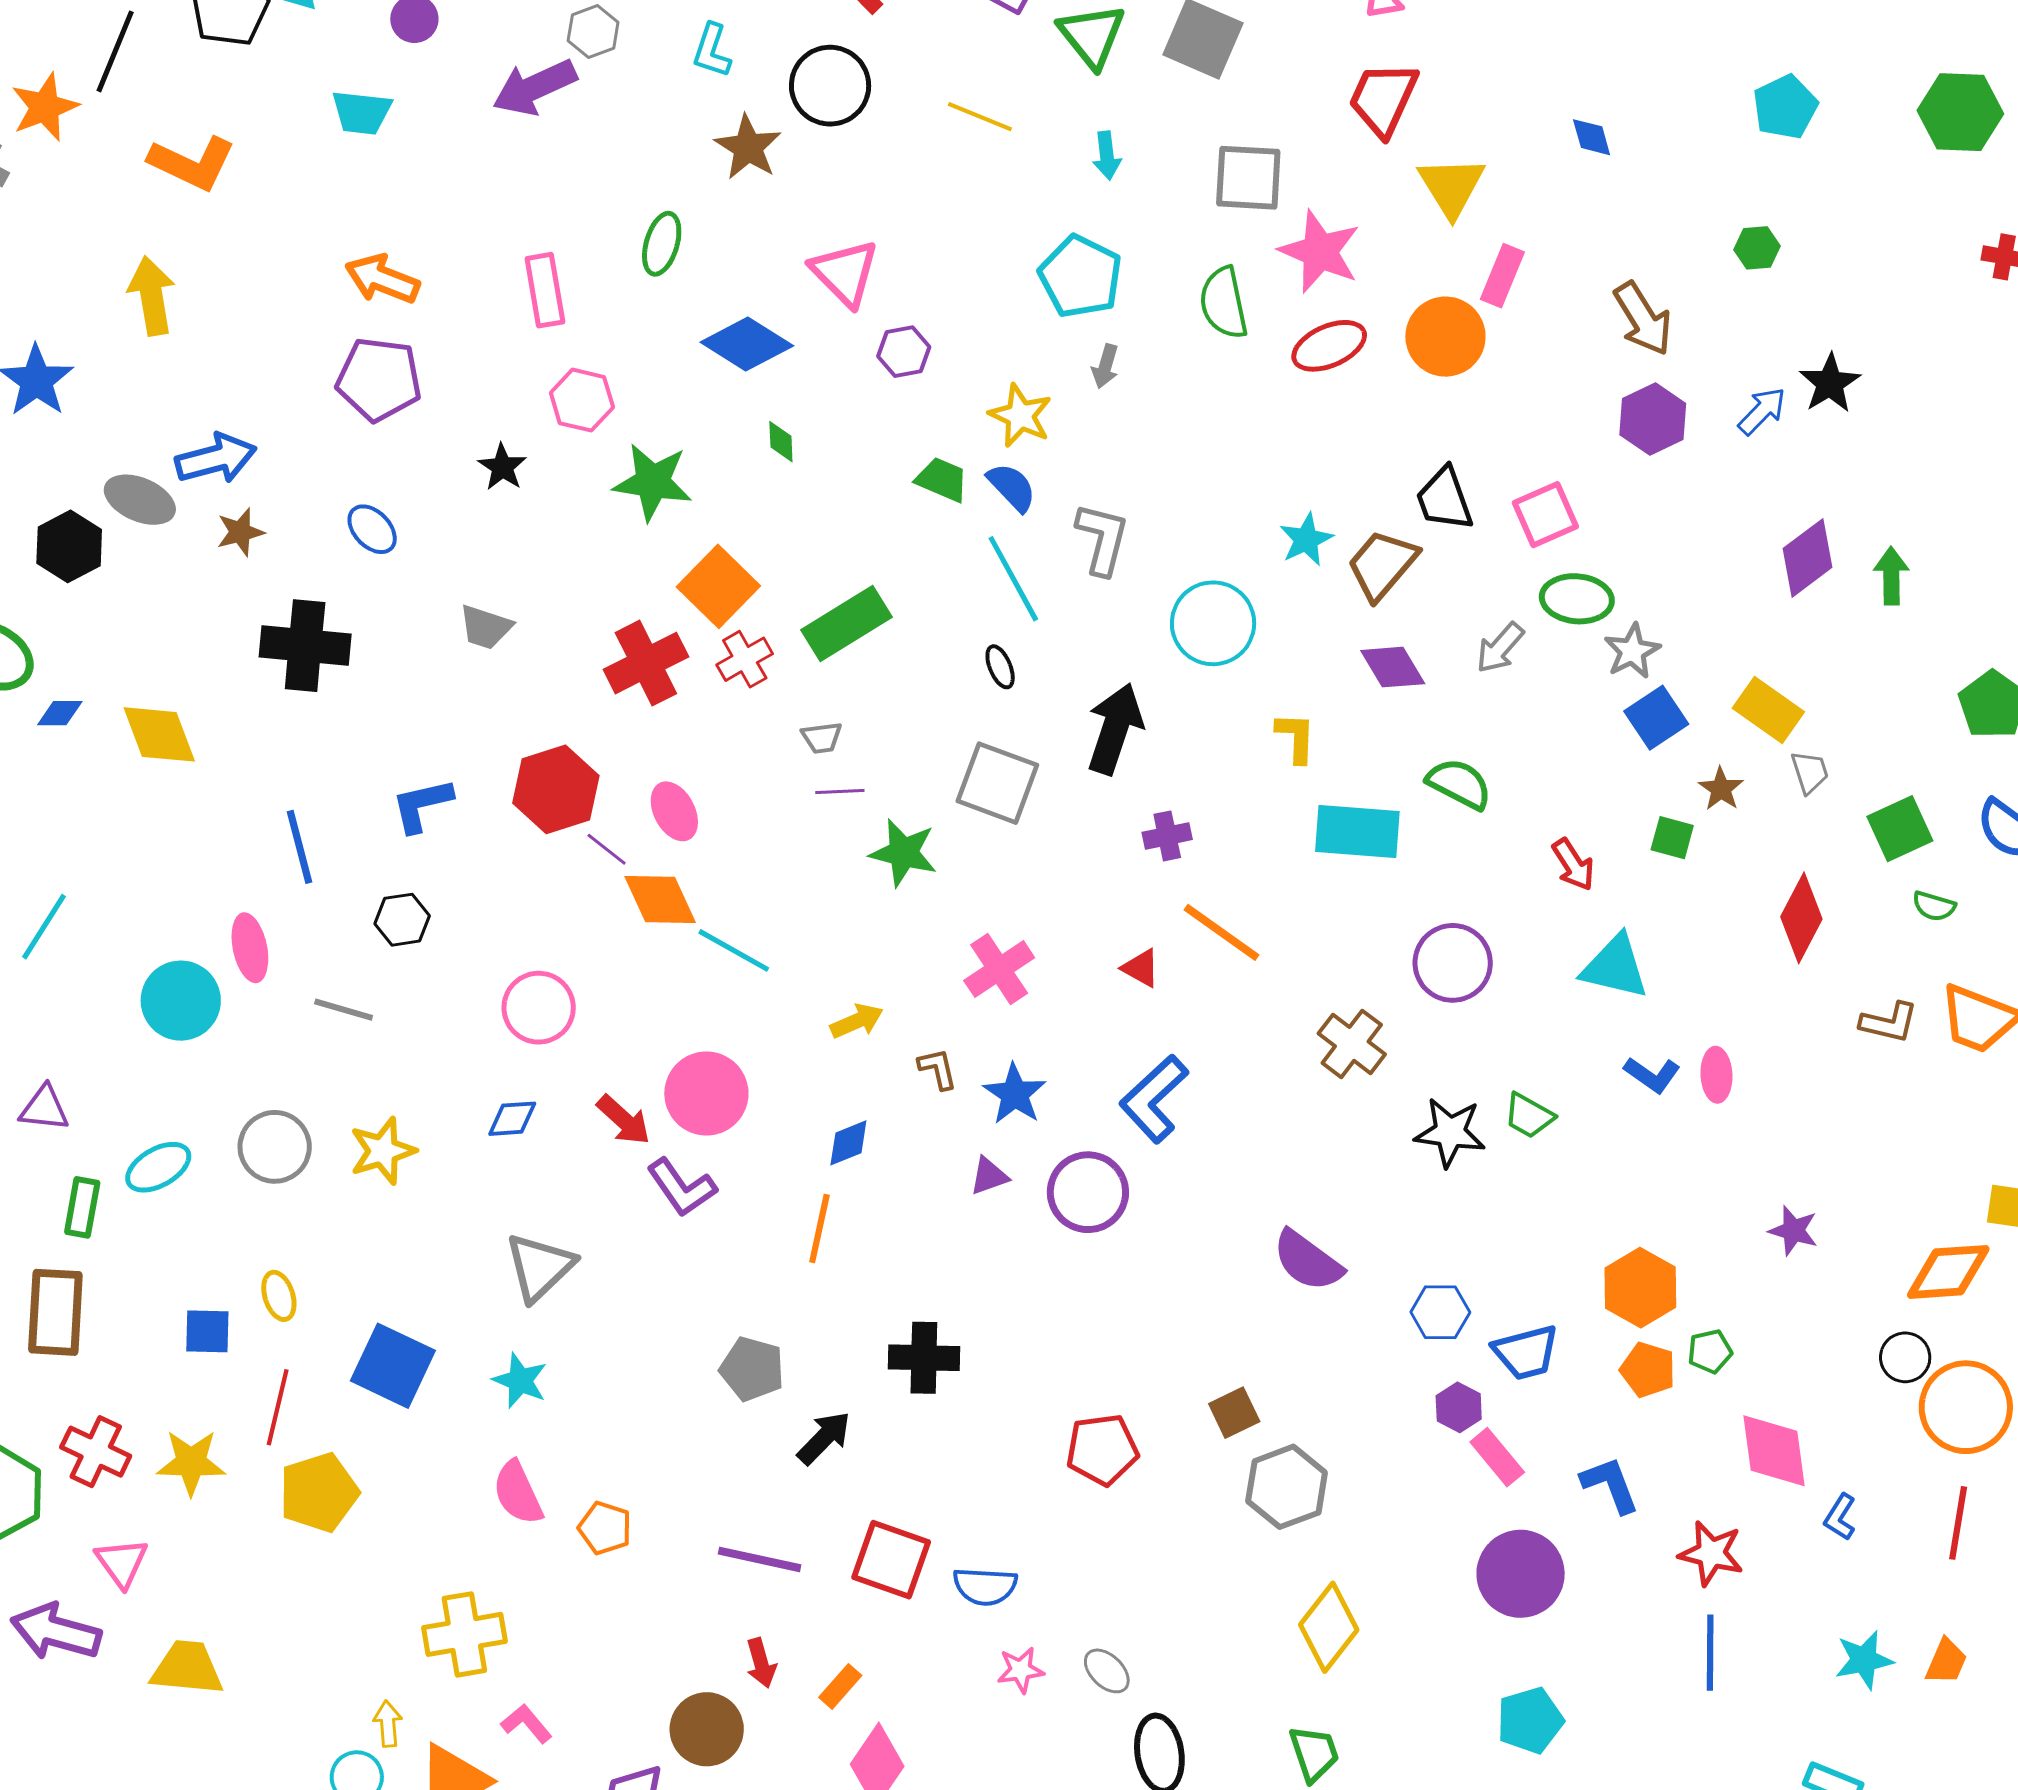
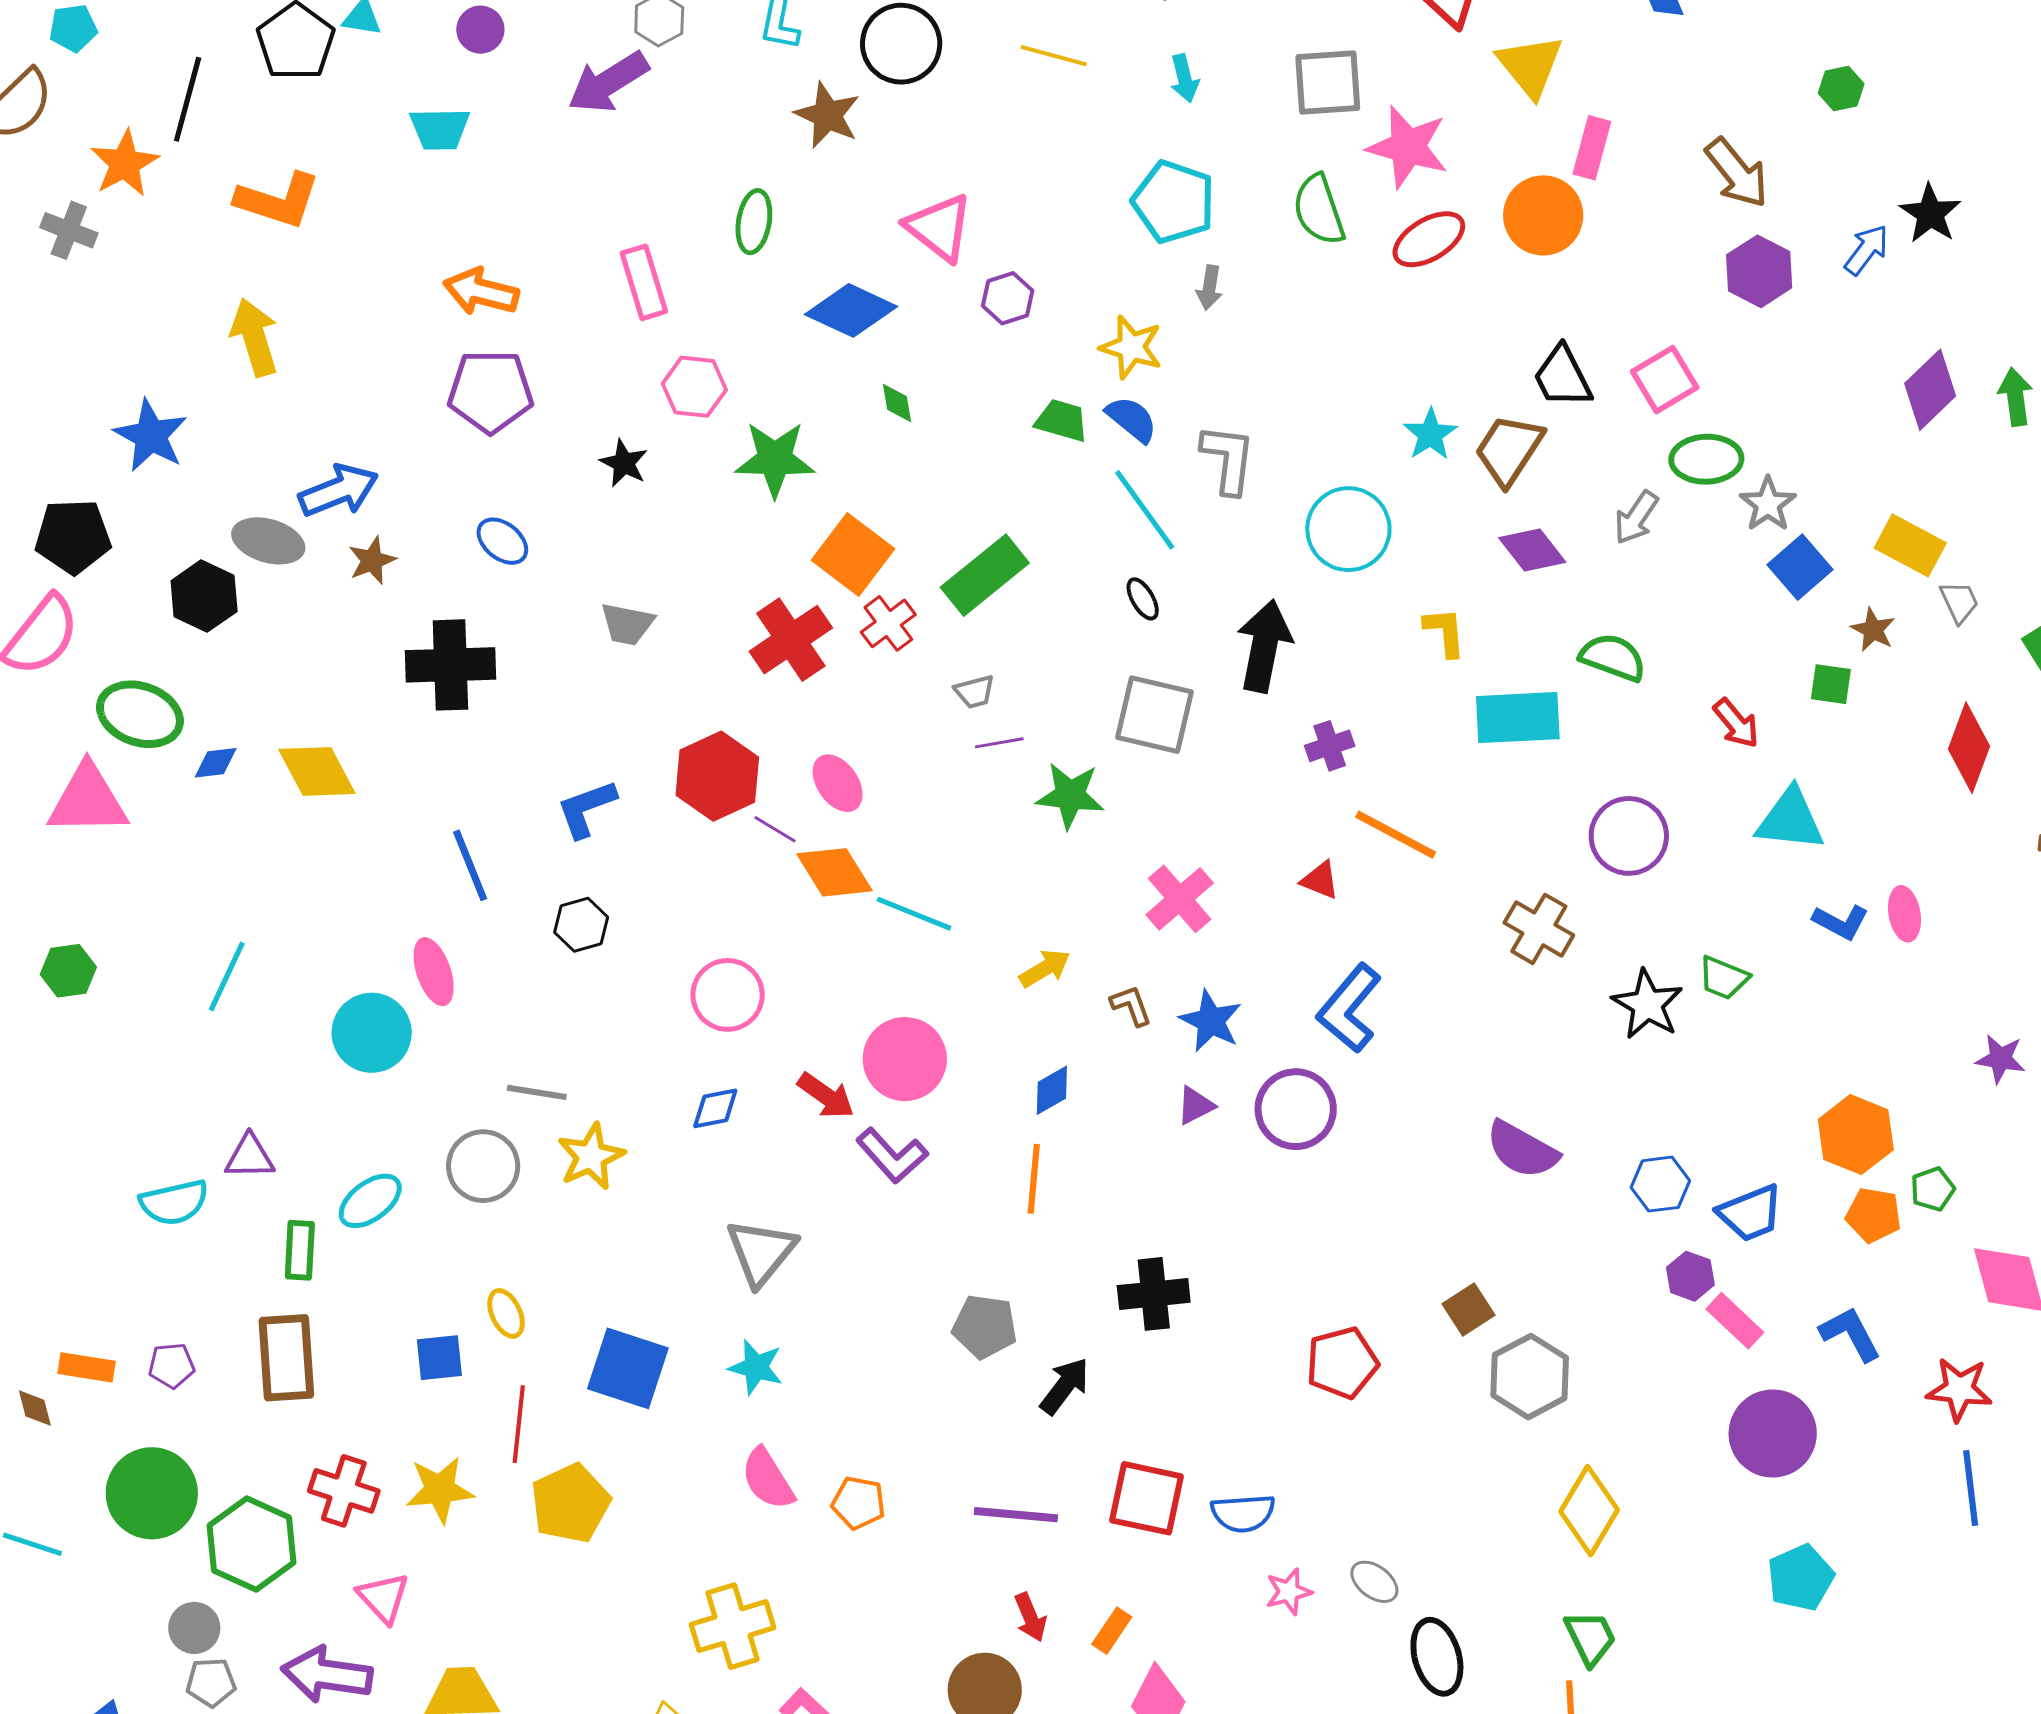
gray line: (344, 1010) -> (537, 1092), moved
black star: (1450, 1132) -> (1647, 1004), turned 30

